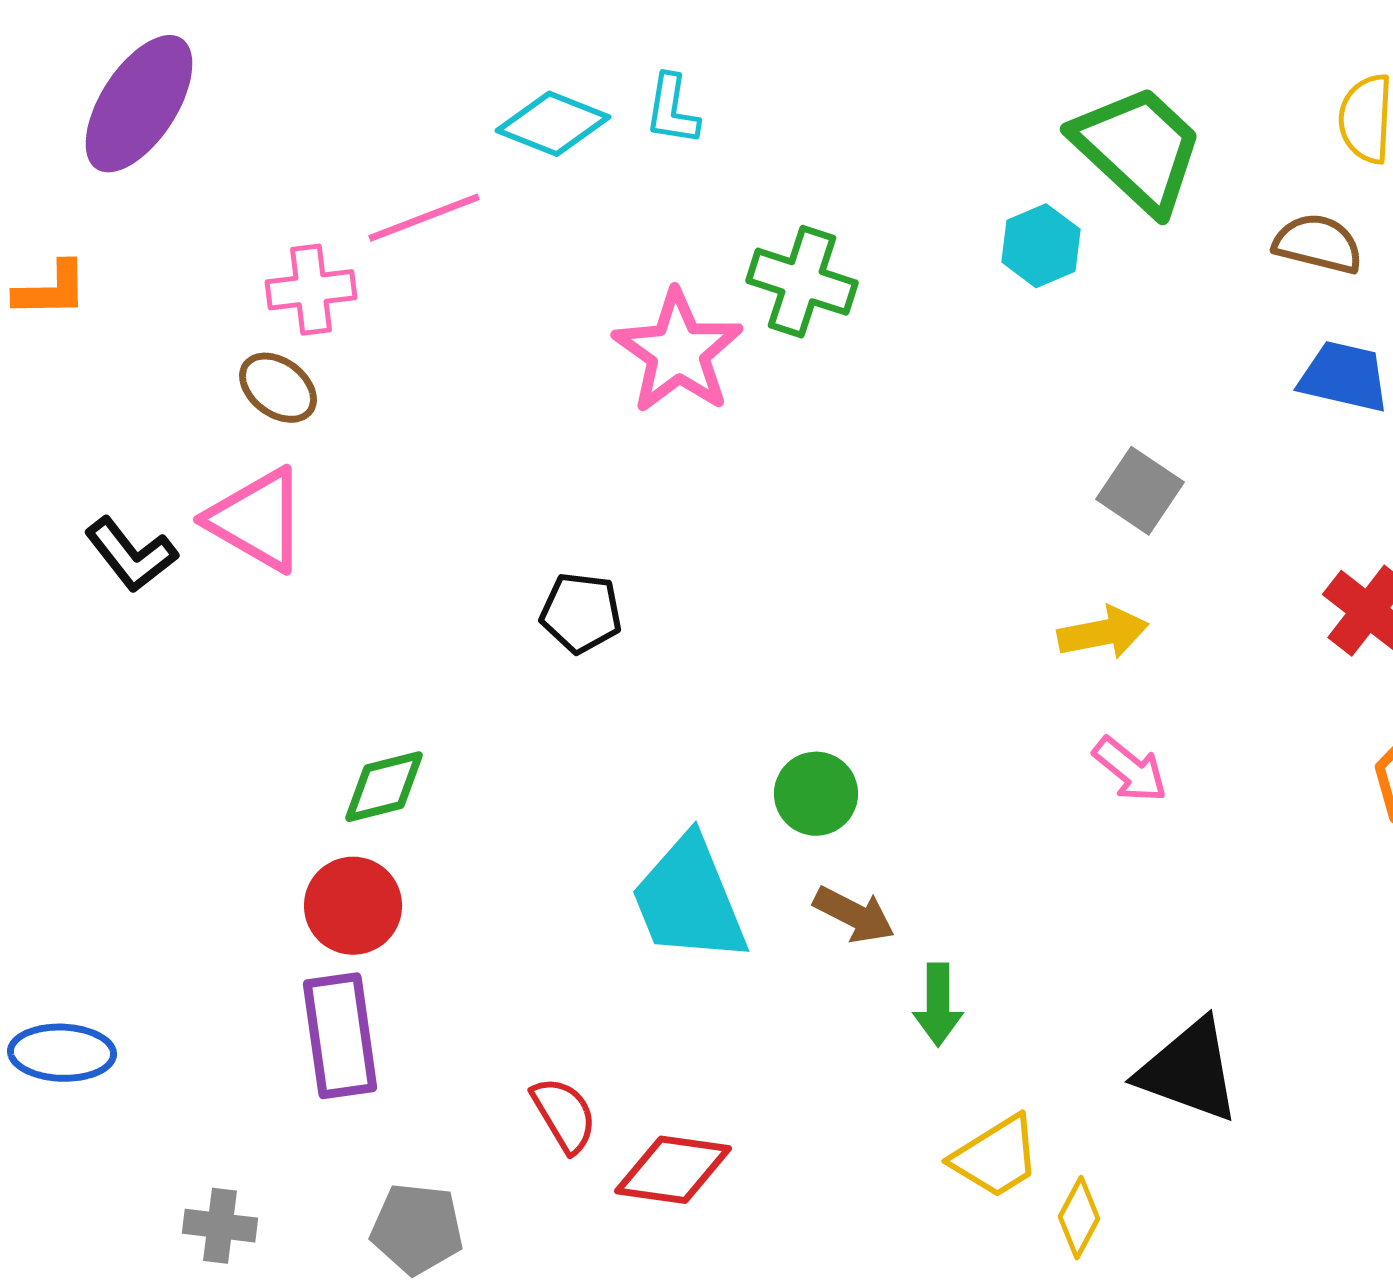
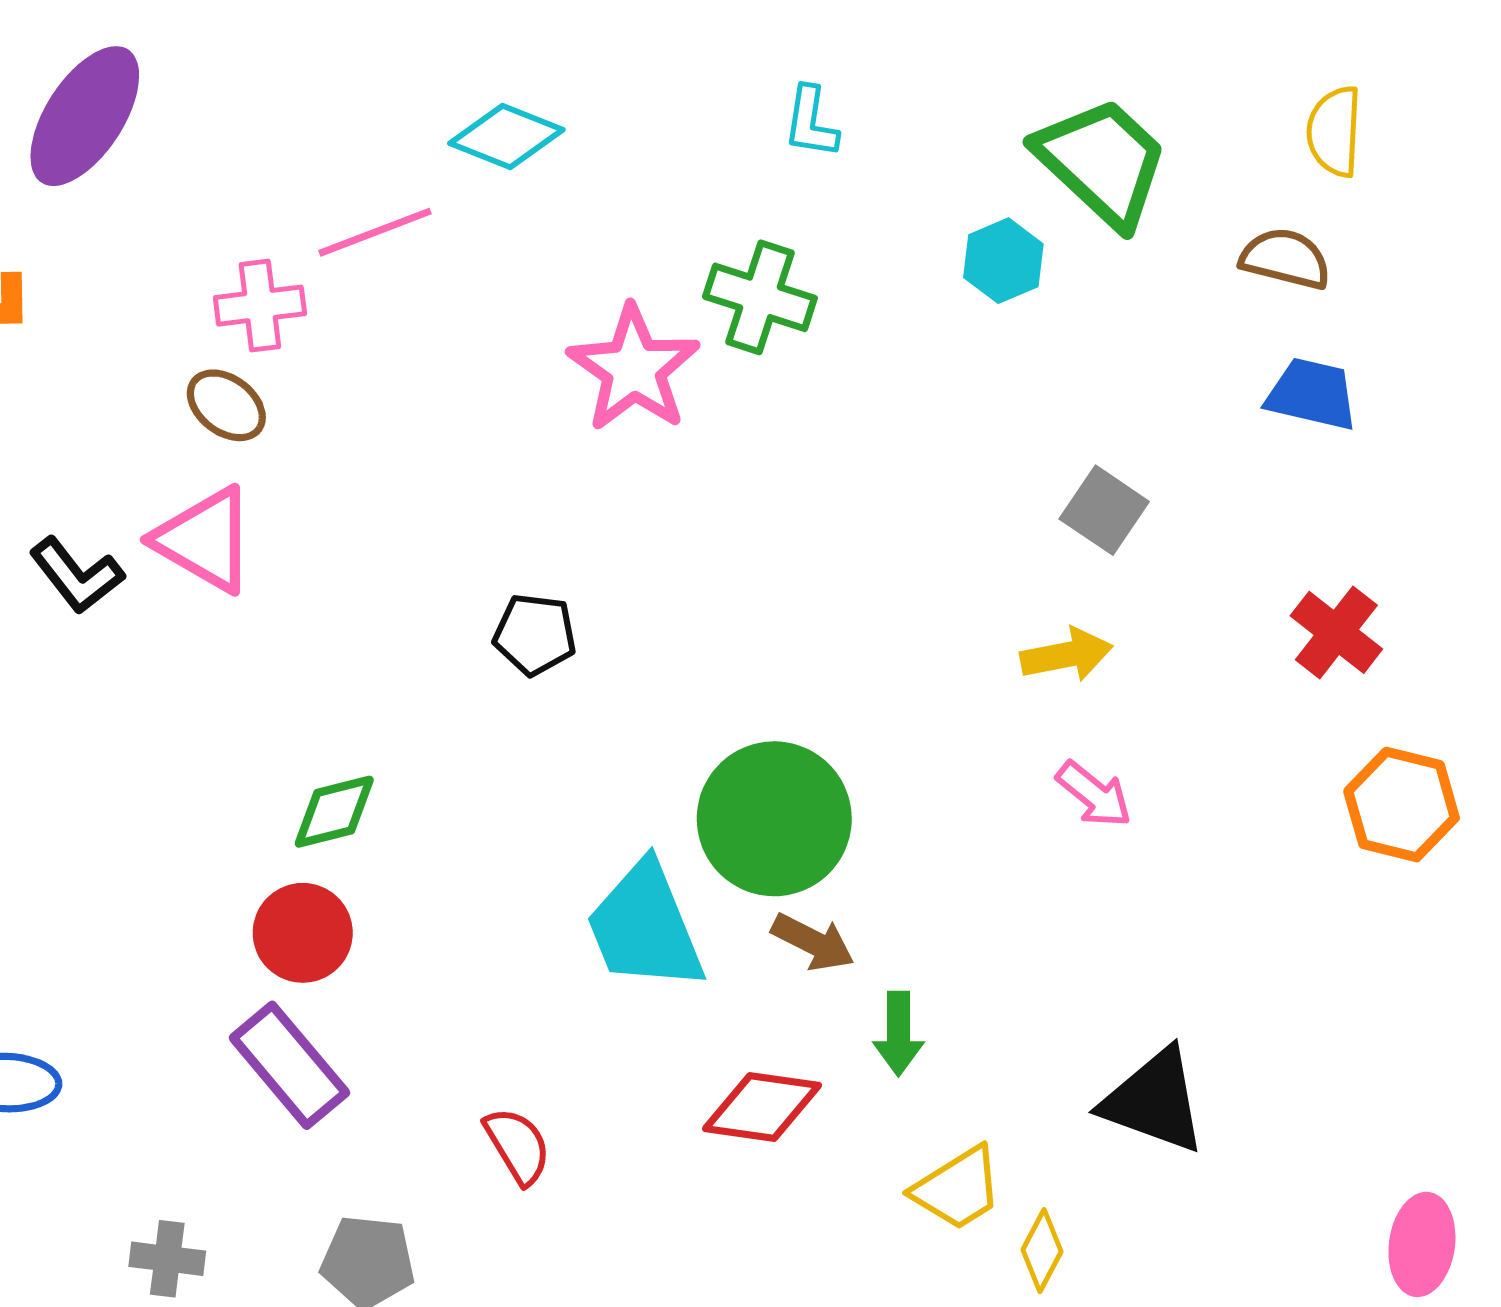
cyan L-shape: (672, 110) -> (811, 122), moved
green circle: (816, 794) -> (774, 819), size x1.8
purple rectangle: (340, 1036) -> (289, 1065), turned -32
red diamond: (673, 1170) -> (762, 1107), moved

